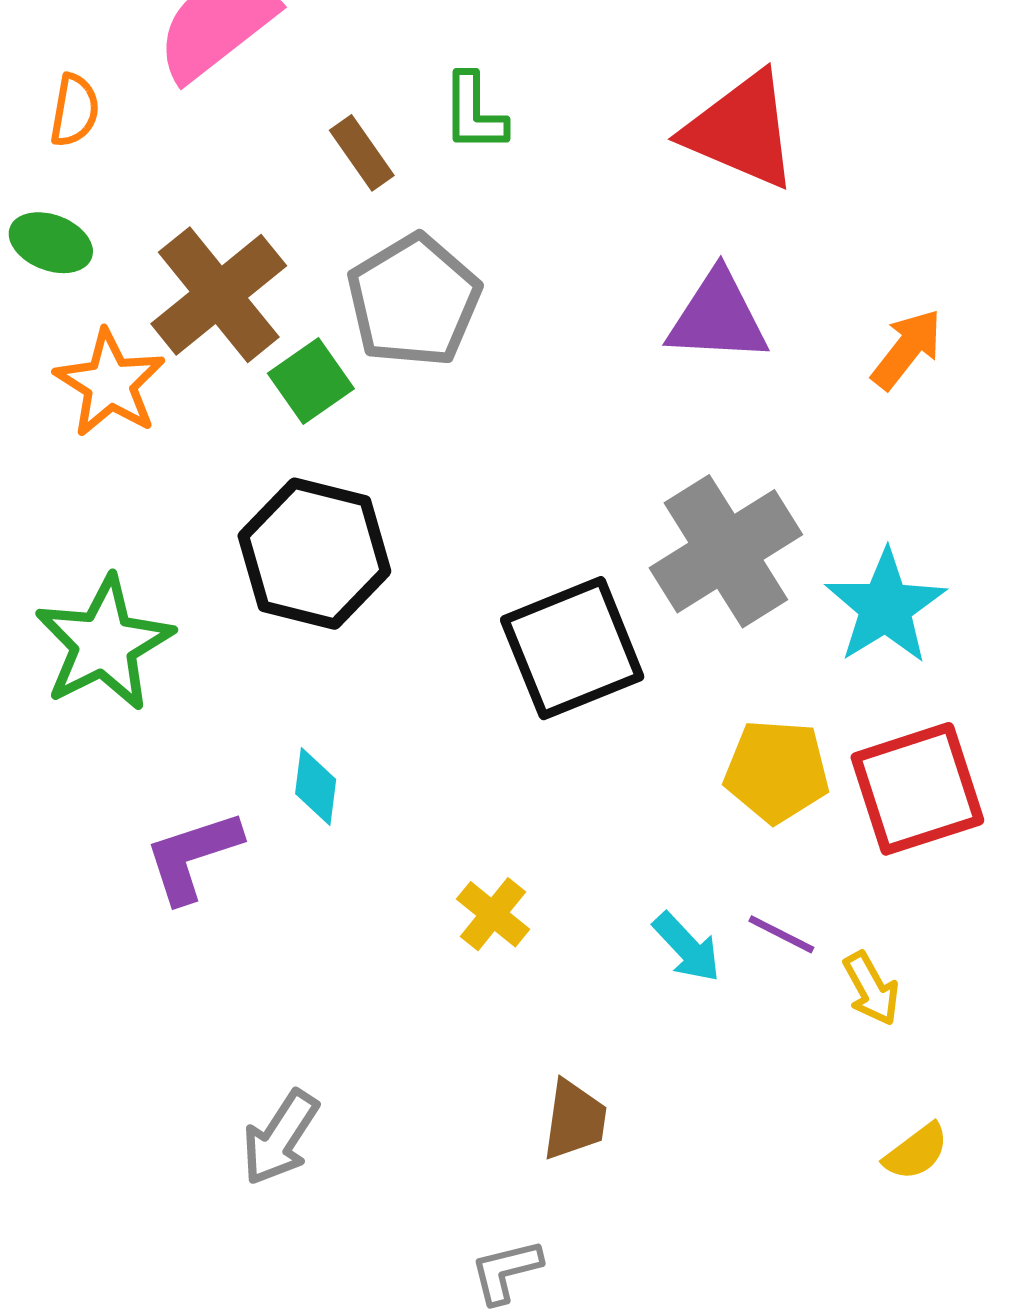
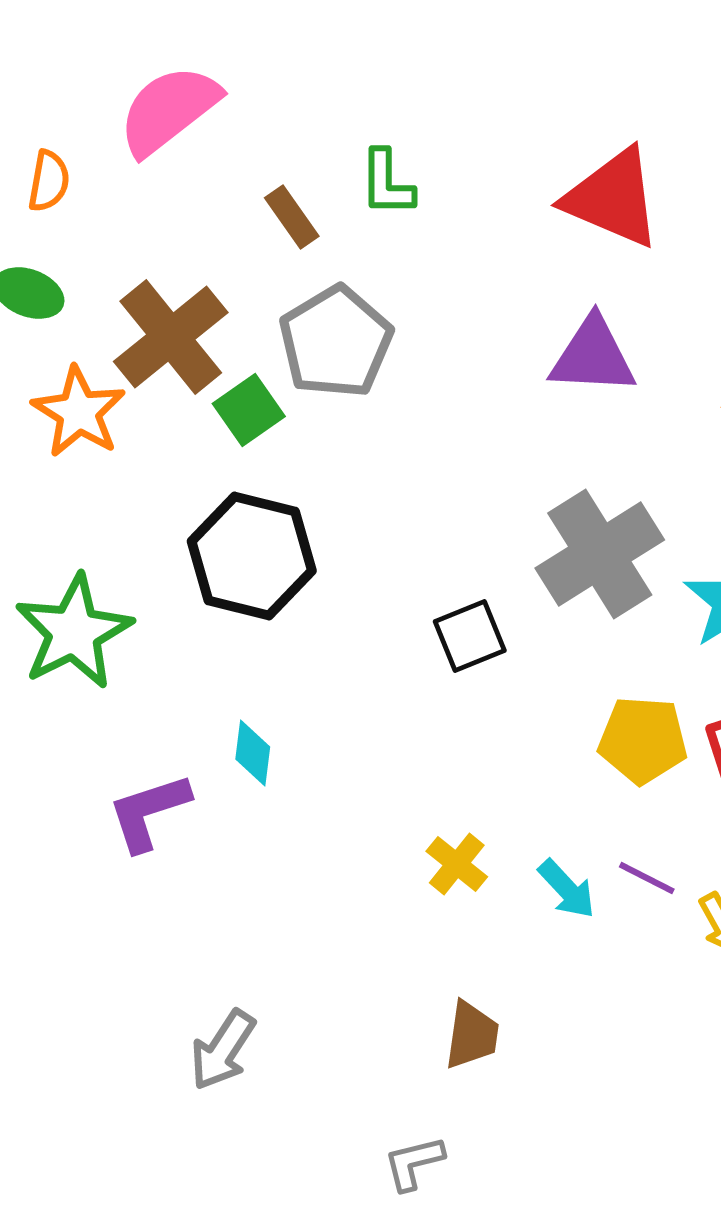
black square: (572, 648) -> (470, 636), size x0.6
yellow cross: (493, 914) -> (457, 864), moved

